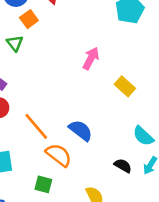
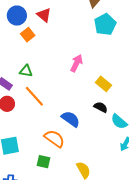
green triangle: (15, 43) -> (26, 71), moved, turned -40
orange line: (36, 126) -> (34, 96), moved
black semicircle: (123, 166) -> (101, 107), moved

